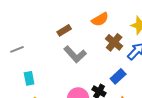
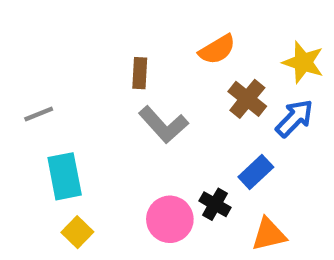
brown rectangle: (64, 30) -> (140, 73), turned -56
cyan rectangle: (29, 78) -> (65, 176), size x1.5

